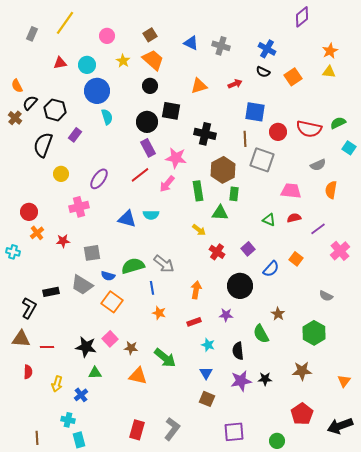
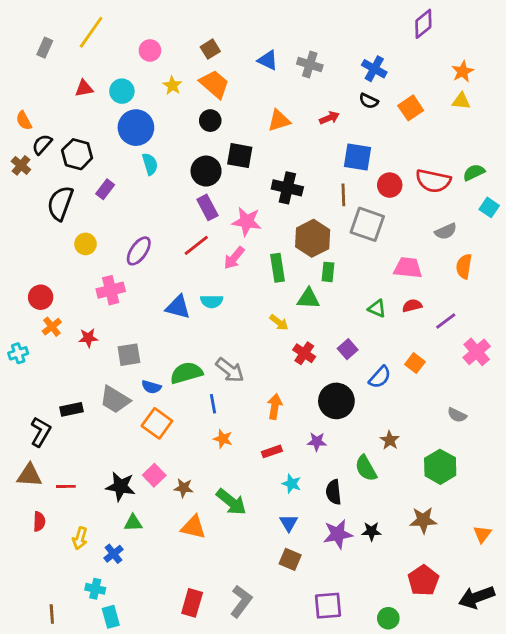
cyan cross: (13, 252) -> (18, 353), turned -32

